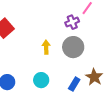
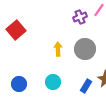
purple cross: (72, 22) -> (80, 17), moved

